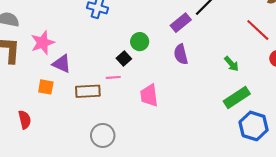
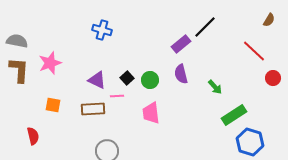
green circle: (140, 42) -> (150, 80), moved
purple triangle: (62, 64) -> (97, 80), moved
green arrow: (231, 64) -> (215, 87), moved

